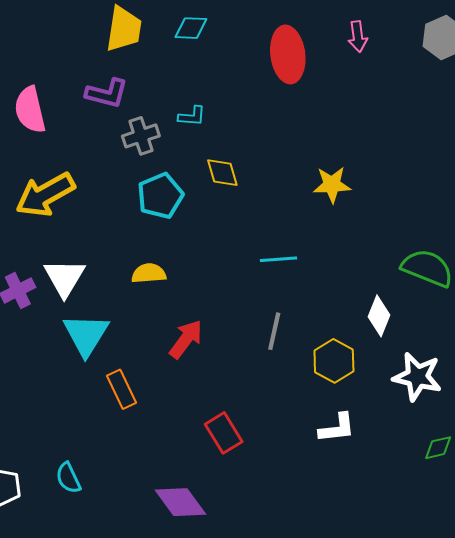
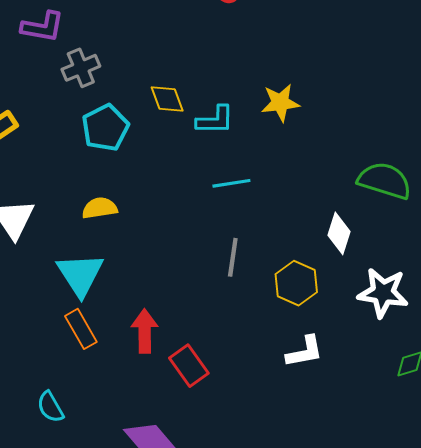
cyan L-shape: (192, 116) -> (215, 120), moved, size x1.4
cyan triangle: (86, 335) -> (80, 274), moved
red arrow: (186, 339) -> (145, 331), moved, turned -33
cyan semicircle: (68, 478) -> (50, 407), moved

